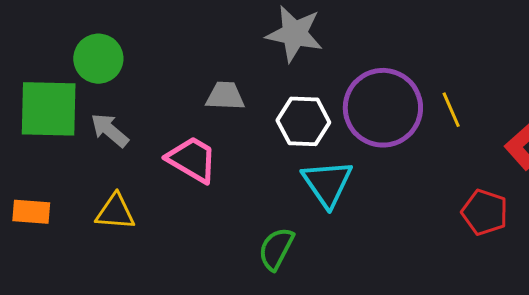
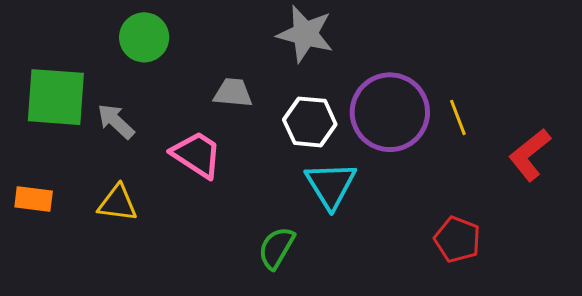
green circle: (98, 59) -> (144, 37), moved
red pentagon: (485, 212) -> (457, 239), moved

